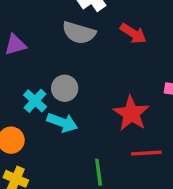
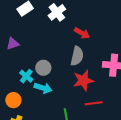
gray semicircle: (79, 33) -> (77, 56), moved, turned -90
red star: (131, 113) -> (83, 80), turned 30

